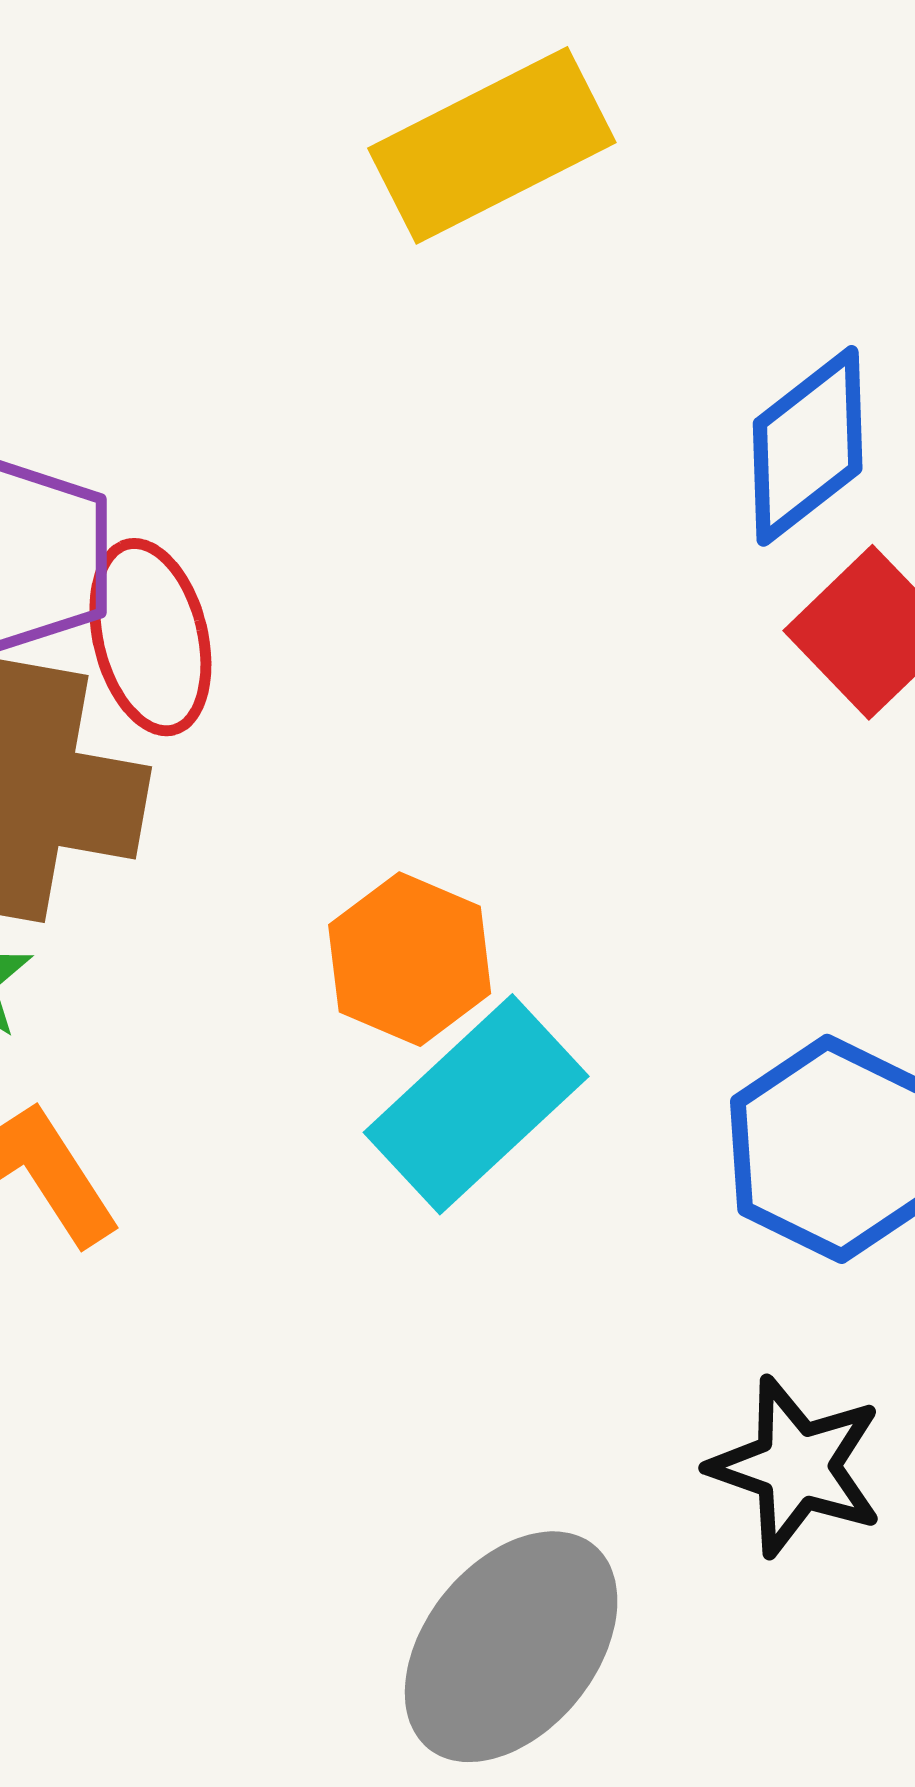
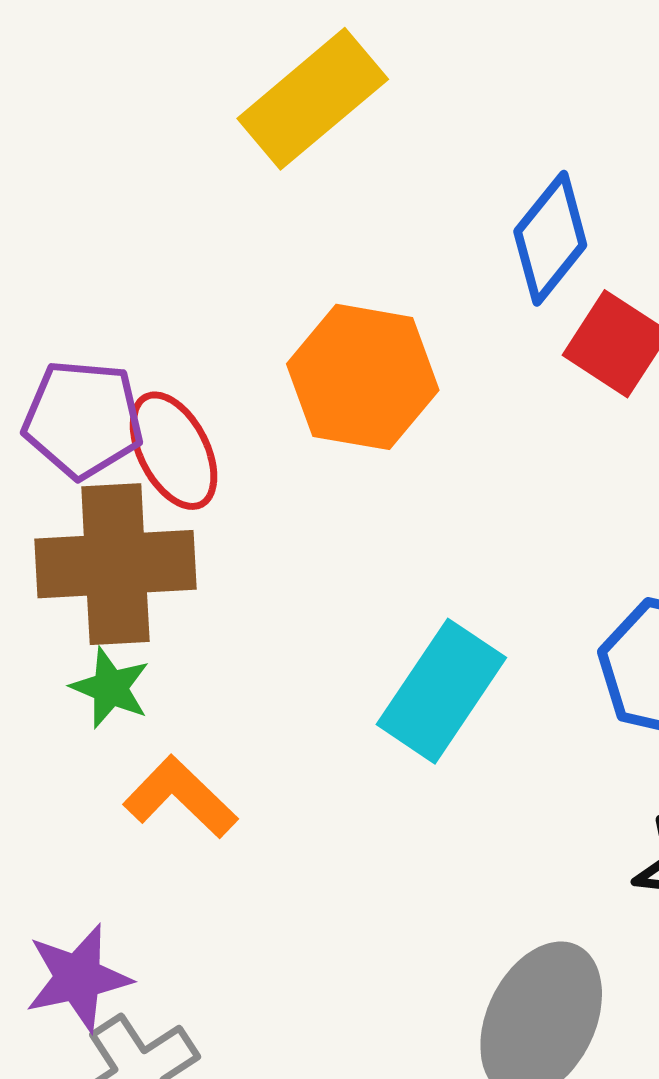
orange hexagon: (410, 959) -> (363, 377), moved, size x1.4

